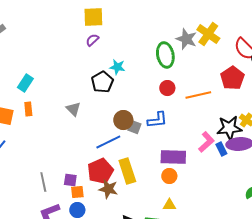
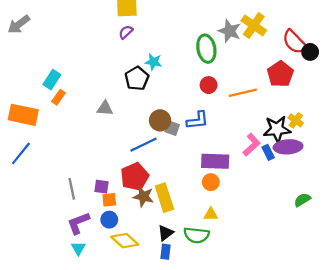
orange rectangle: (28, 109) -> (58, 97), moved, turned 40
gray triangle: (73, 109) -> (105, 108), turned -42
yellow rectangle: (127, 171) -> (164, 198), moved

